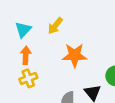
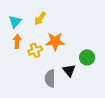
yellow cross: (28, 78) -> (35, 50), moved

